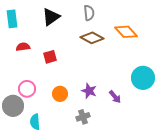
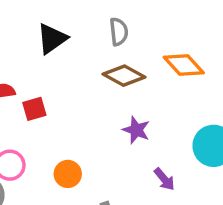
red square: (50, 57) -> (34, 109), moved
purple star: (89, 91) -> (136, 130), moved

